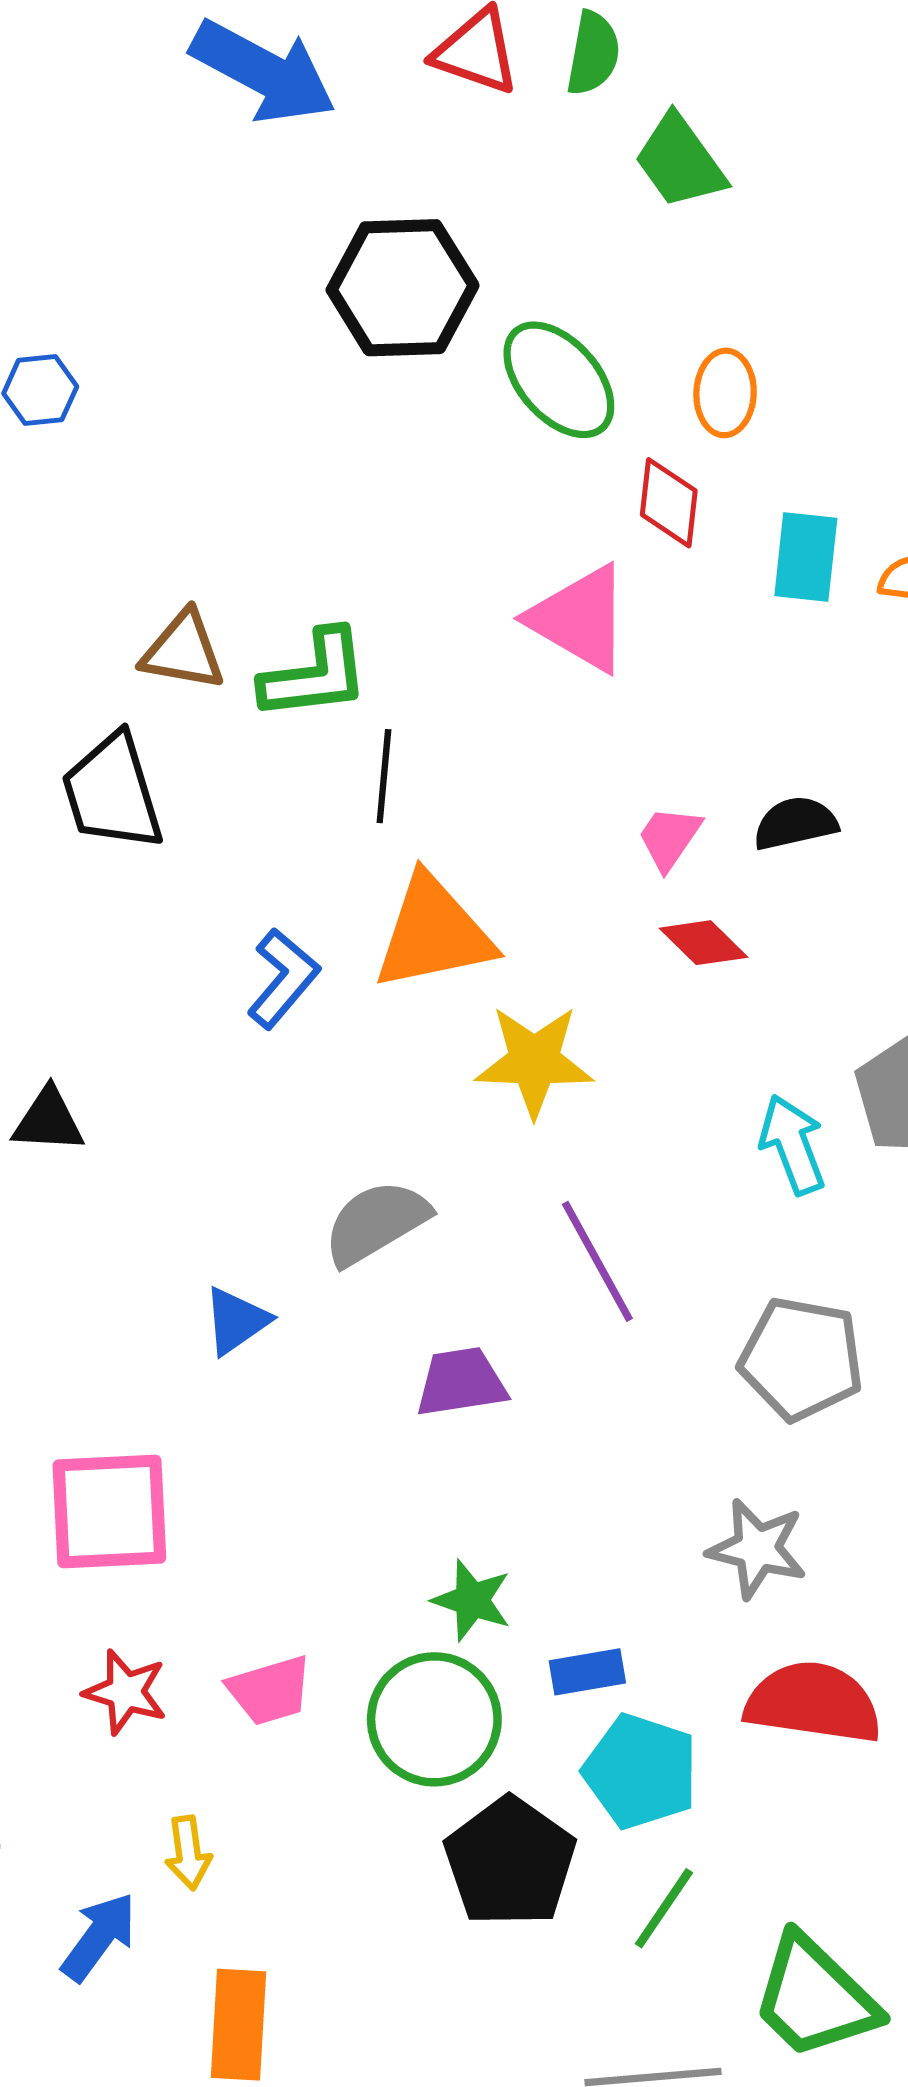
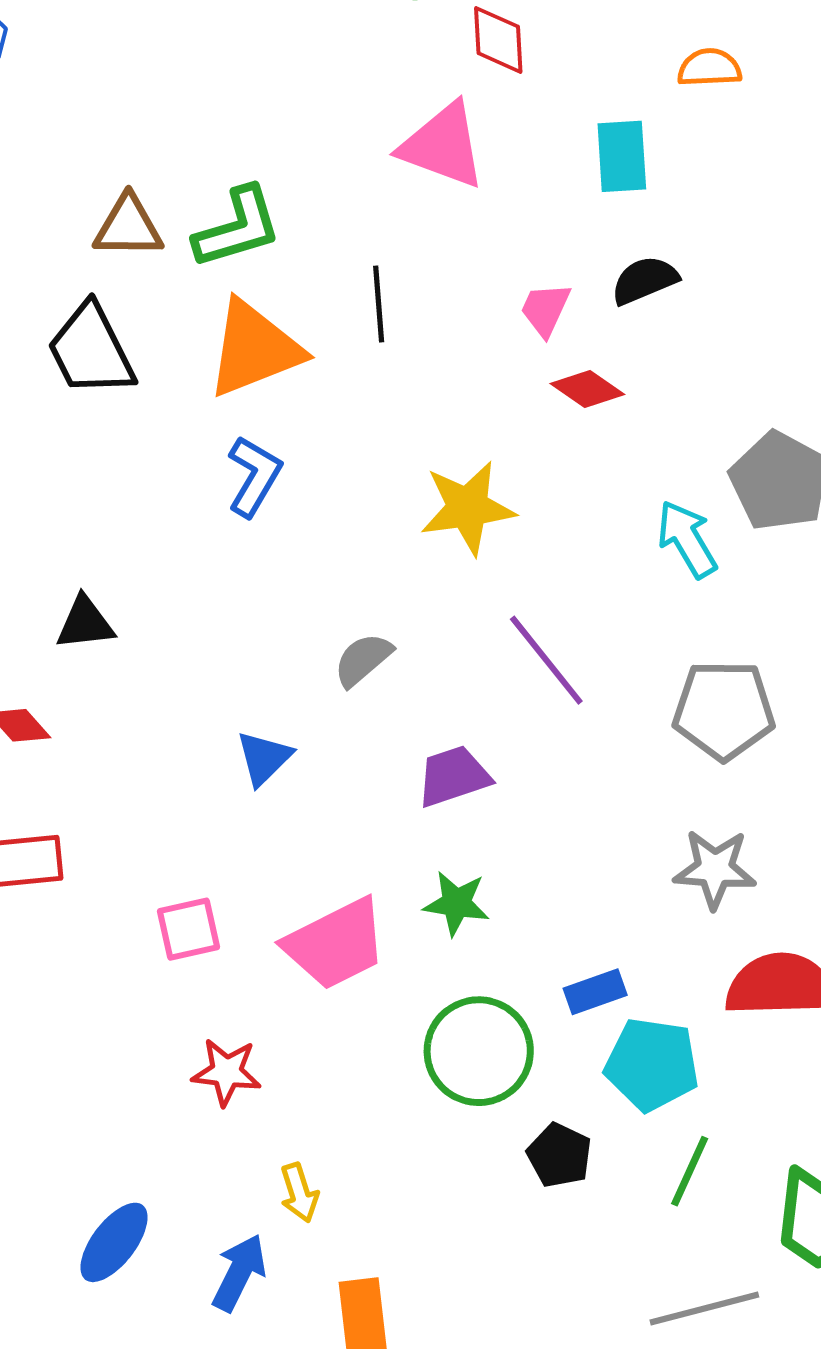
cyan rectangle: (806, 557) -> (622, 156), moved
black line: (384, 776) -> (379, 304), moved
orange triangle: (433, 933) -> (254, 349), moved
gray semicircle: (376, 1223) -> (363, 660), size x0.7
pink square: (109, 1512) -> (188, 929), size x0.6
green star: (472, 1600) -> (456, 903), moved
pink trapezoid: (270, 1690) -> (336, 944), moved, size x1.5
black pentagon: (510, 1862) -> (559, 1155), size x0.6

